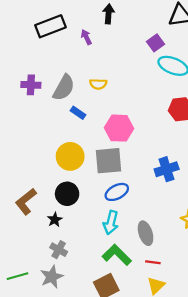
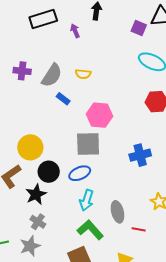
purple square: (156, 43) -> (139, 28), moved, turned -35
yellow circle: (70, 156) -> (30, 147), moved
blue ellipse: (117, 192) -> (80, 173), moved
black star: (55, 220) -> (36, 194), size x1.5
red line: (153, 262) -> (139, 229), moved

